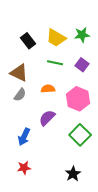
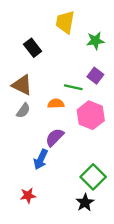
yellow trapezoid: (56, 38) -> (65, 22), moved, turned 70
green line: (55, 63) -> (73, 87), moved
green square: (80, 135) -> (93, 177), moved
blue arrow: (24, 137) -> (41, 159), moved

